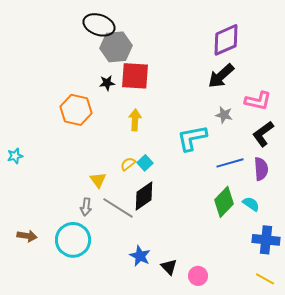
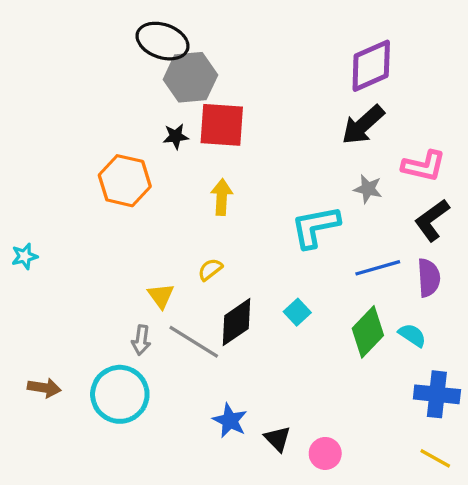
cyan square: (145, 163) -> (297, 312), moved

